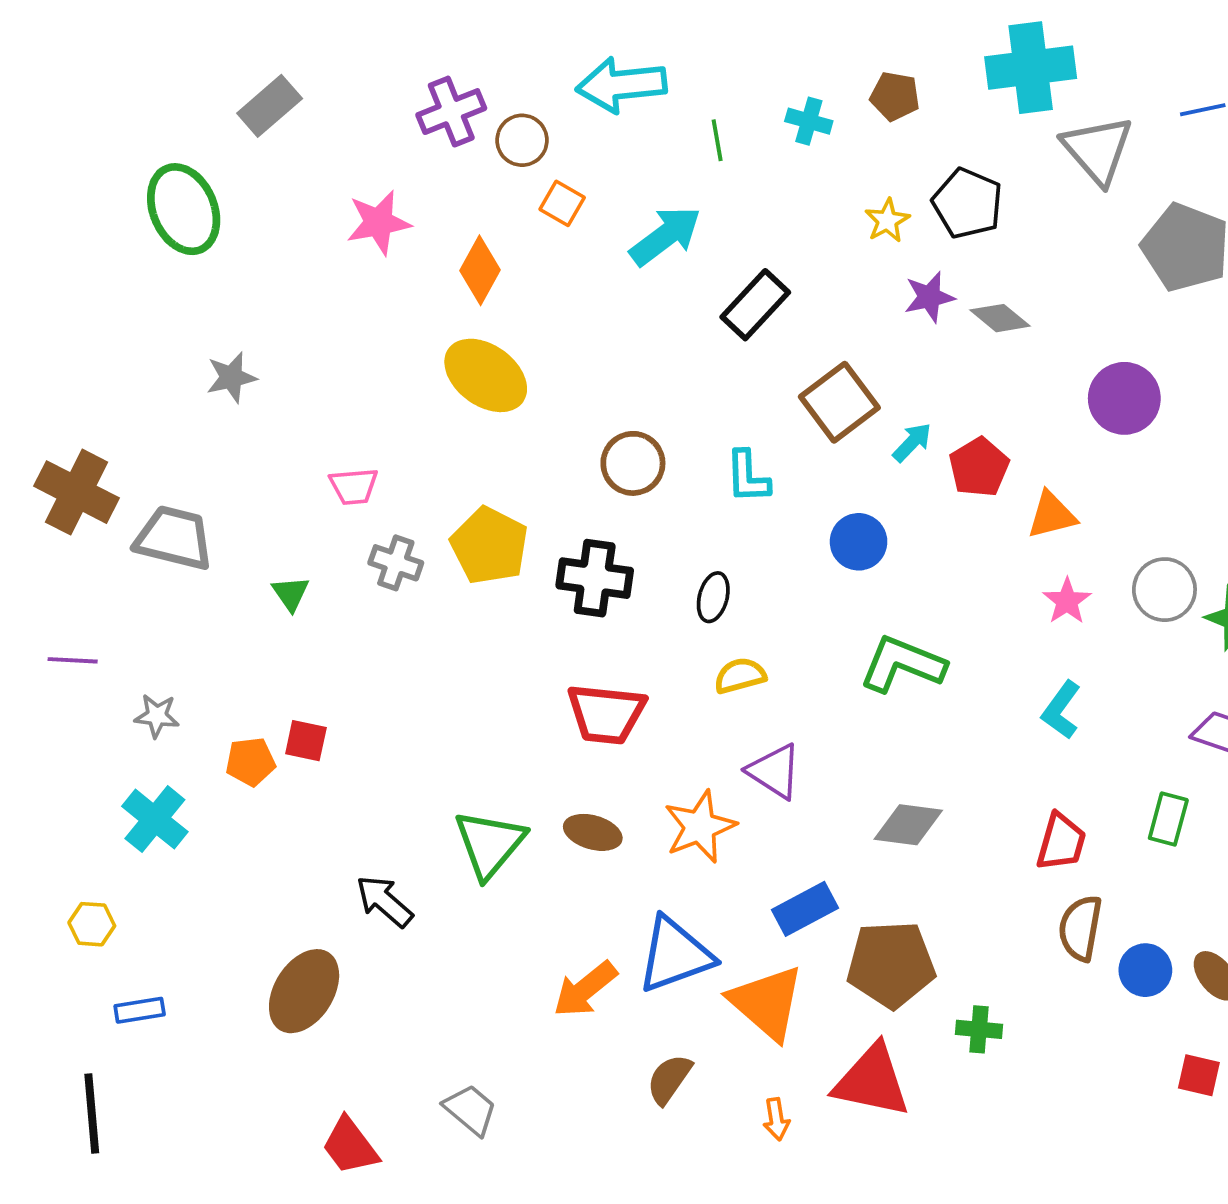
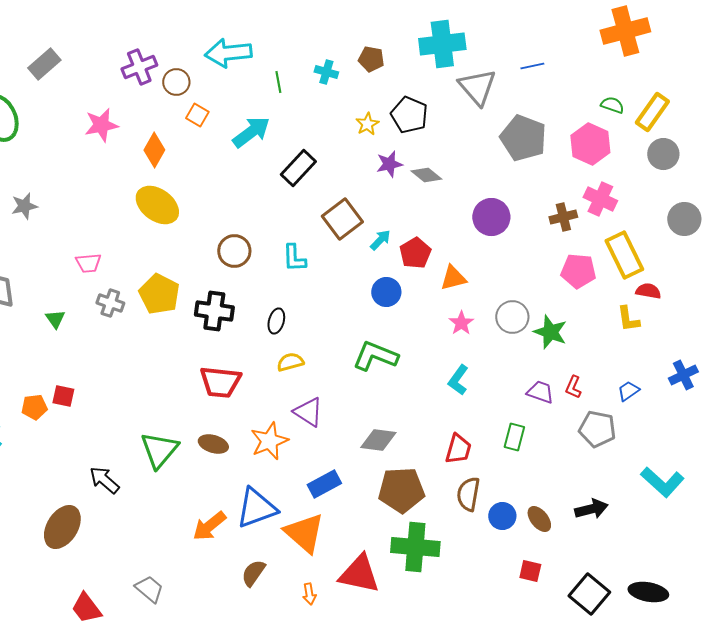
blue circle: (859, 542) -> (386, 292), moved
brown pentagon: (891, 964) -> (401, 490), moved
green cross: (979, 1029) -> (415, 547), size x2.0

